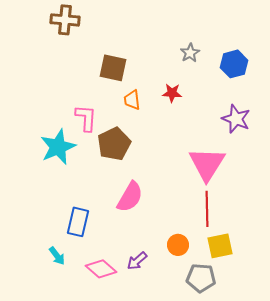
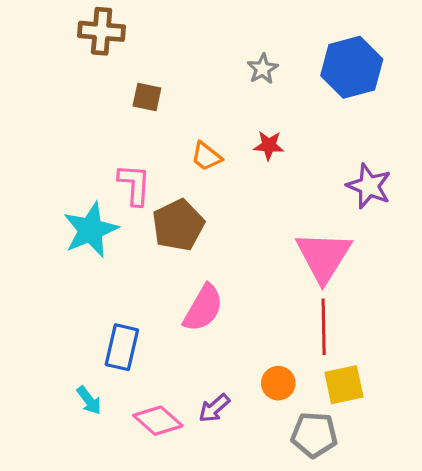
gray star: (190, 53) -> (263, 69), moved
blue hexagon: (234, 64) -> (352, 67), moved, size x1.4
brown square: (113, 68) -> (147, 97), moved, size x0.7
orange trapezoid: (132, 100) -> (206, 156), turned -45

